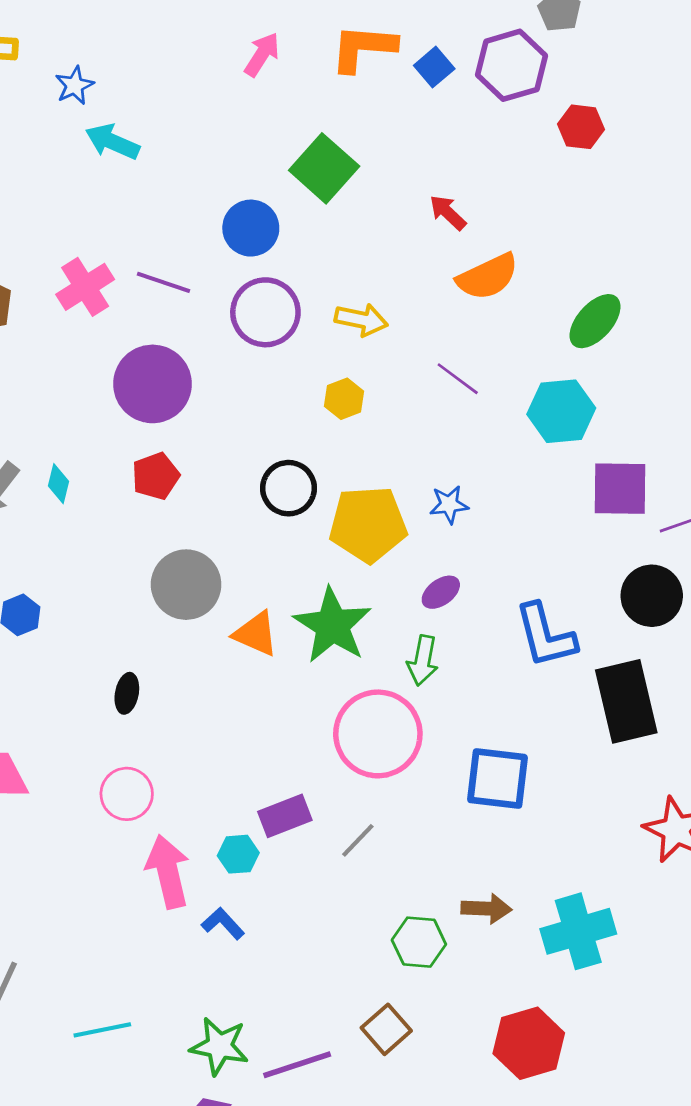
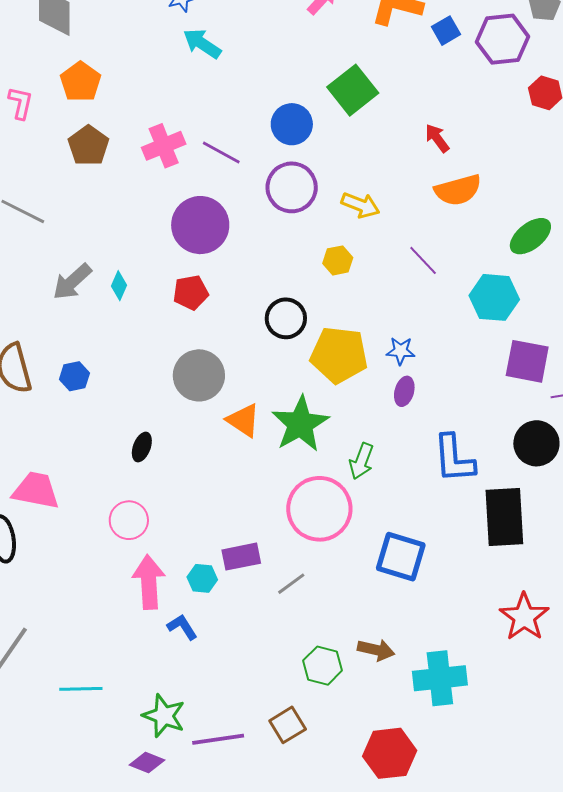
purple ellipse: (441, 592) -> (404, 391), moved, turned -48

